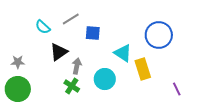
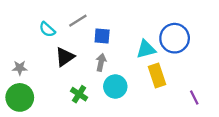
cyan triangle: (123, 53) -> (146, 49), moved, turned -48
gray arrow: (77, 66) -> (101, 62), moved

